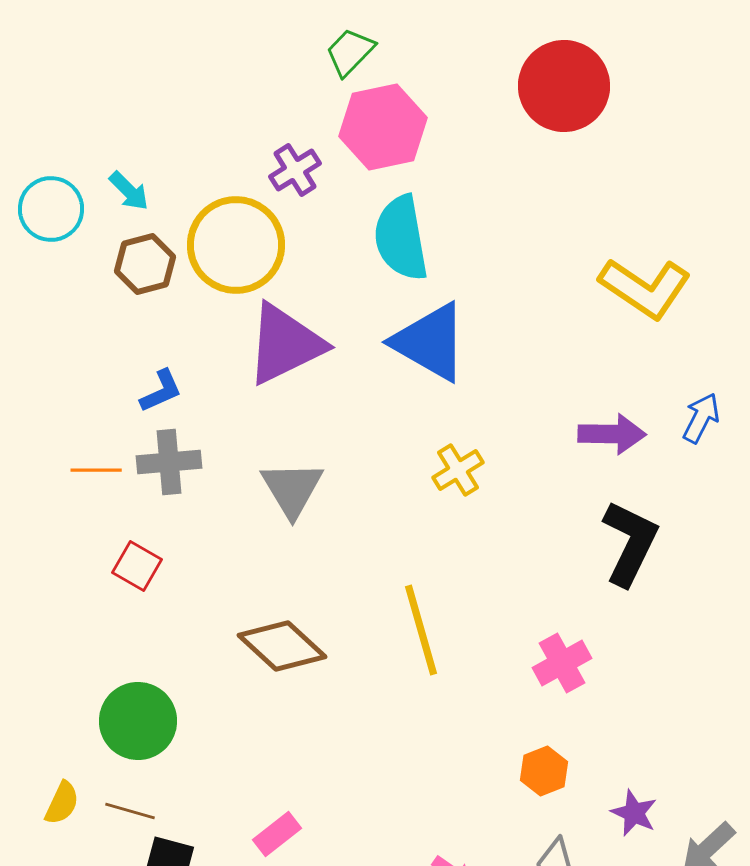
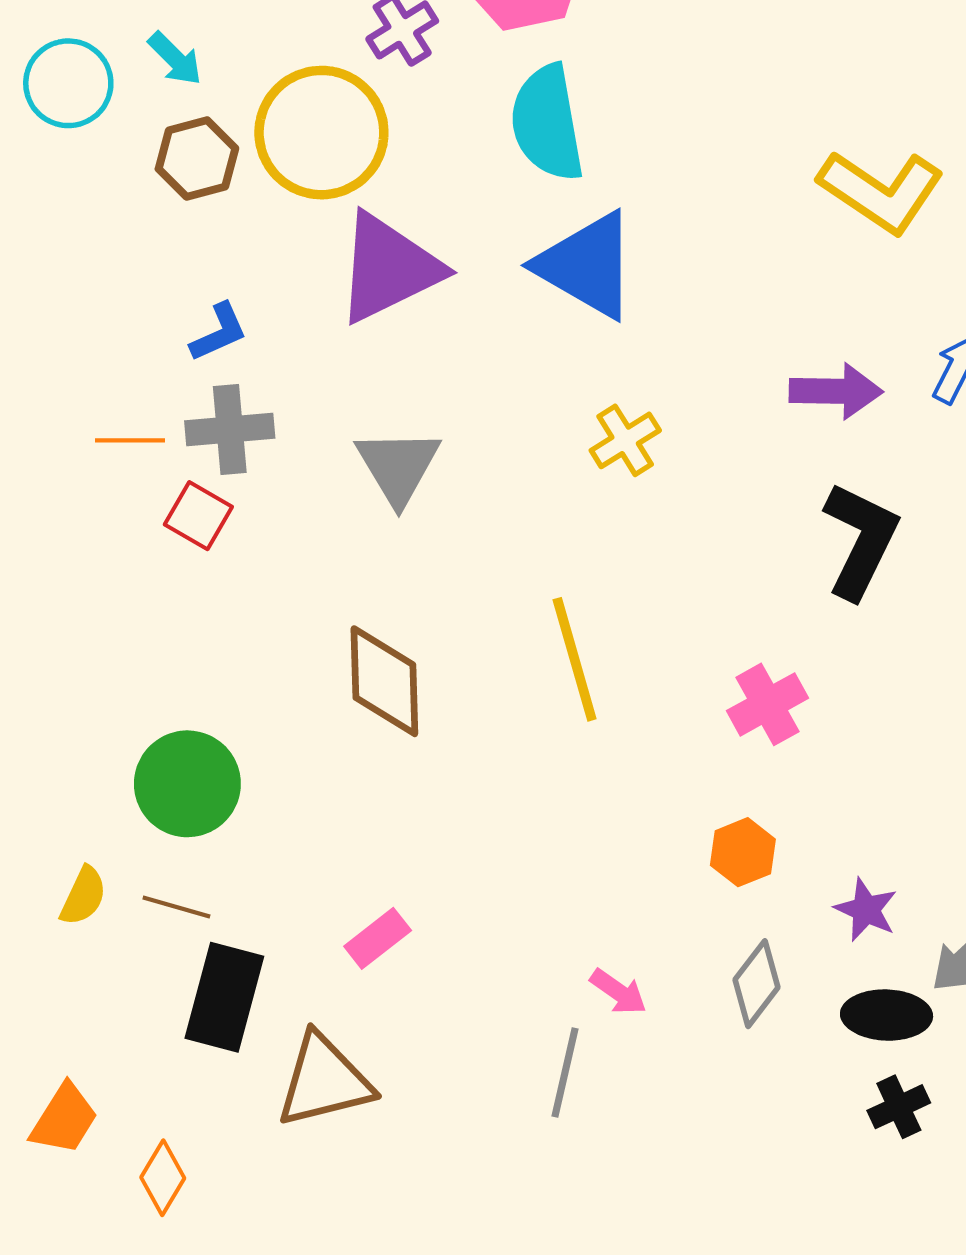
red square: (137, 566) -> (198, 516), moved
brown diamond: (282, 646) -> (384, 681), turned 46

